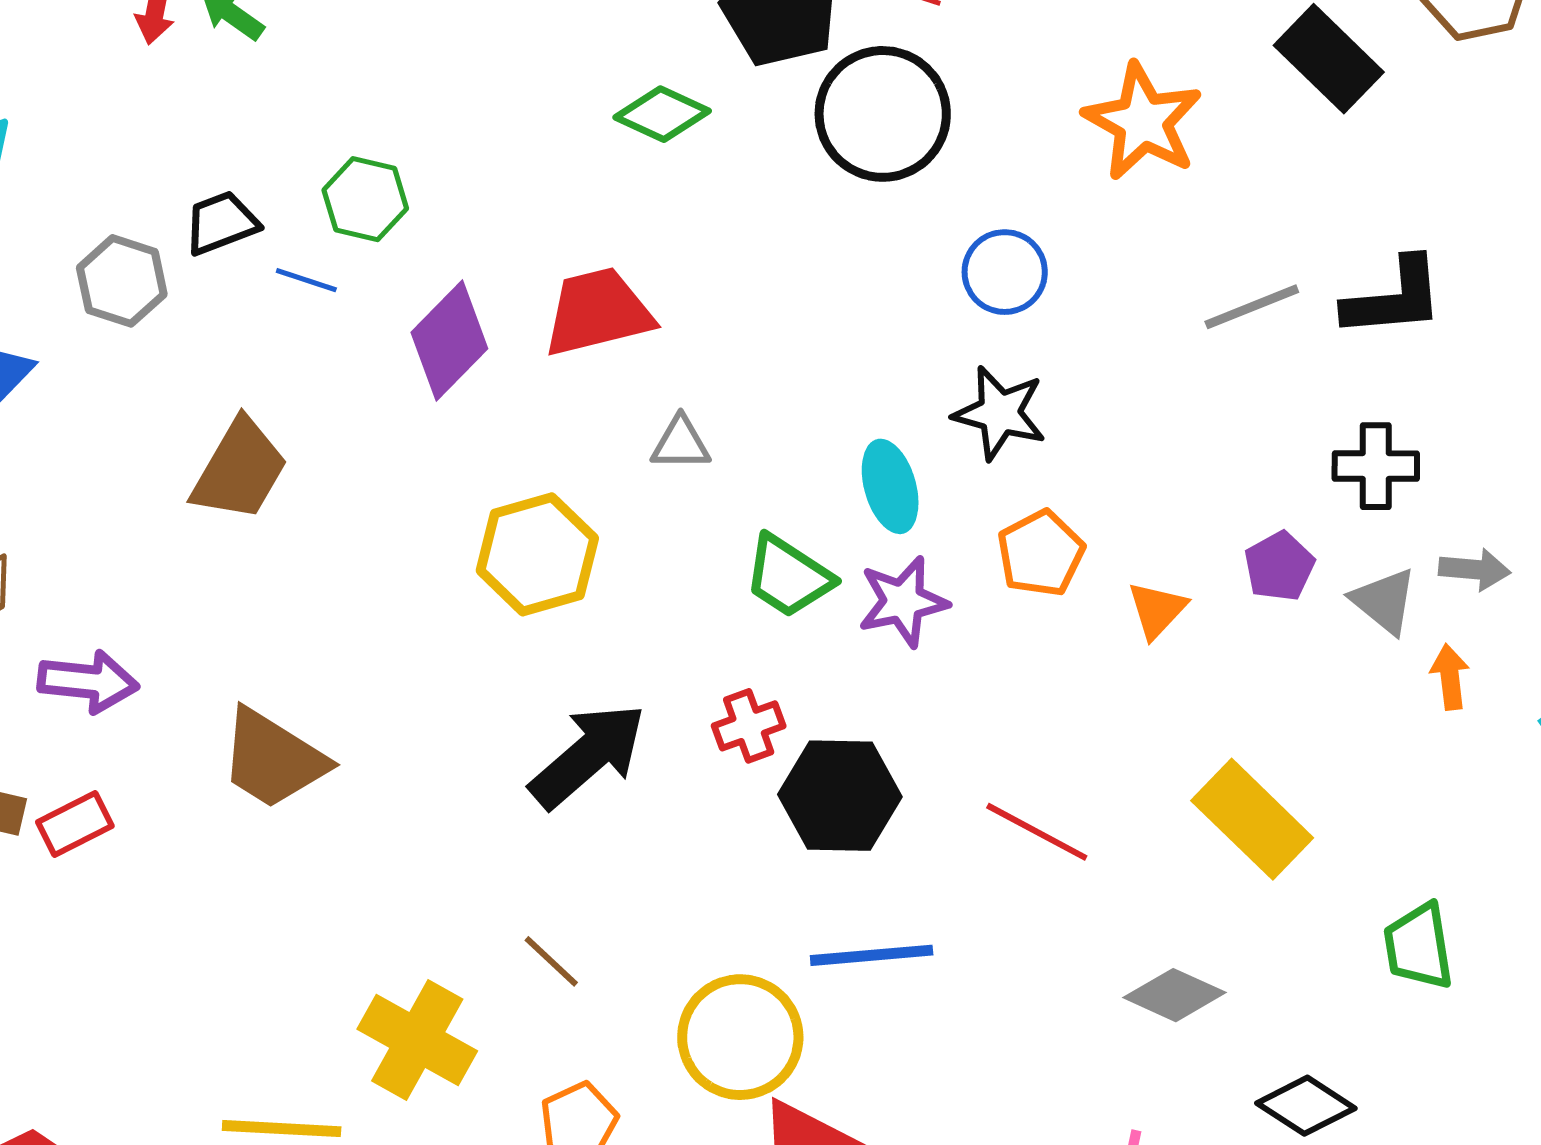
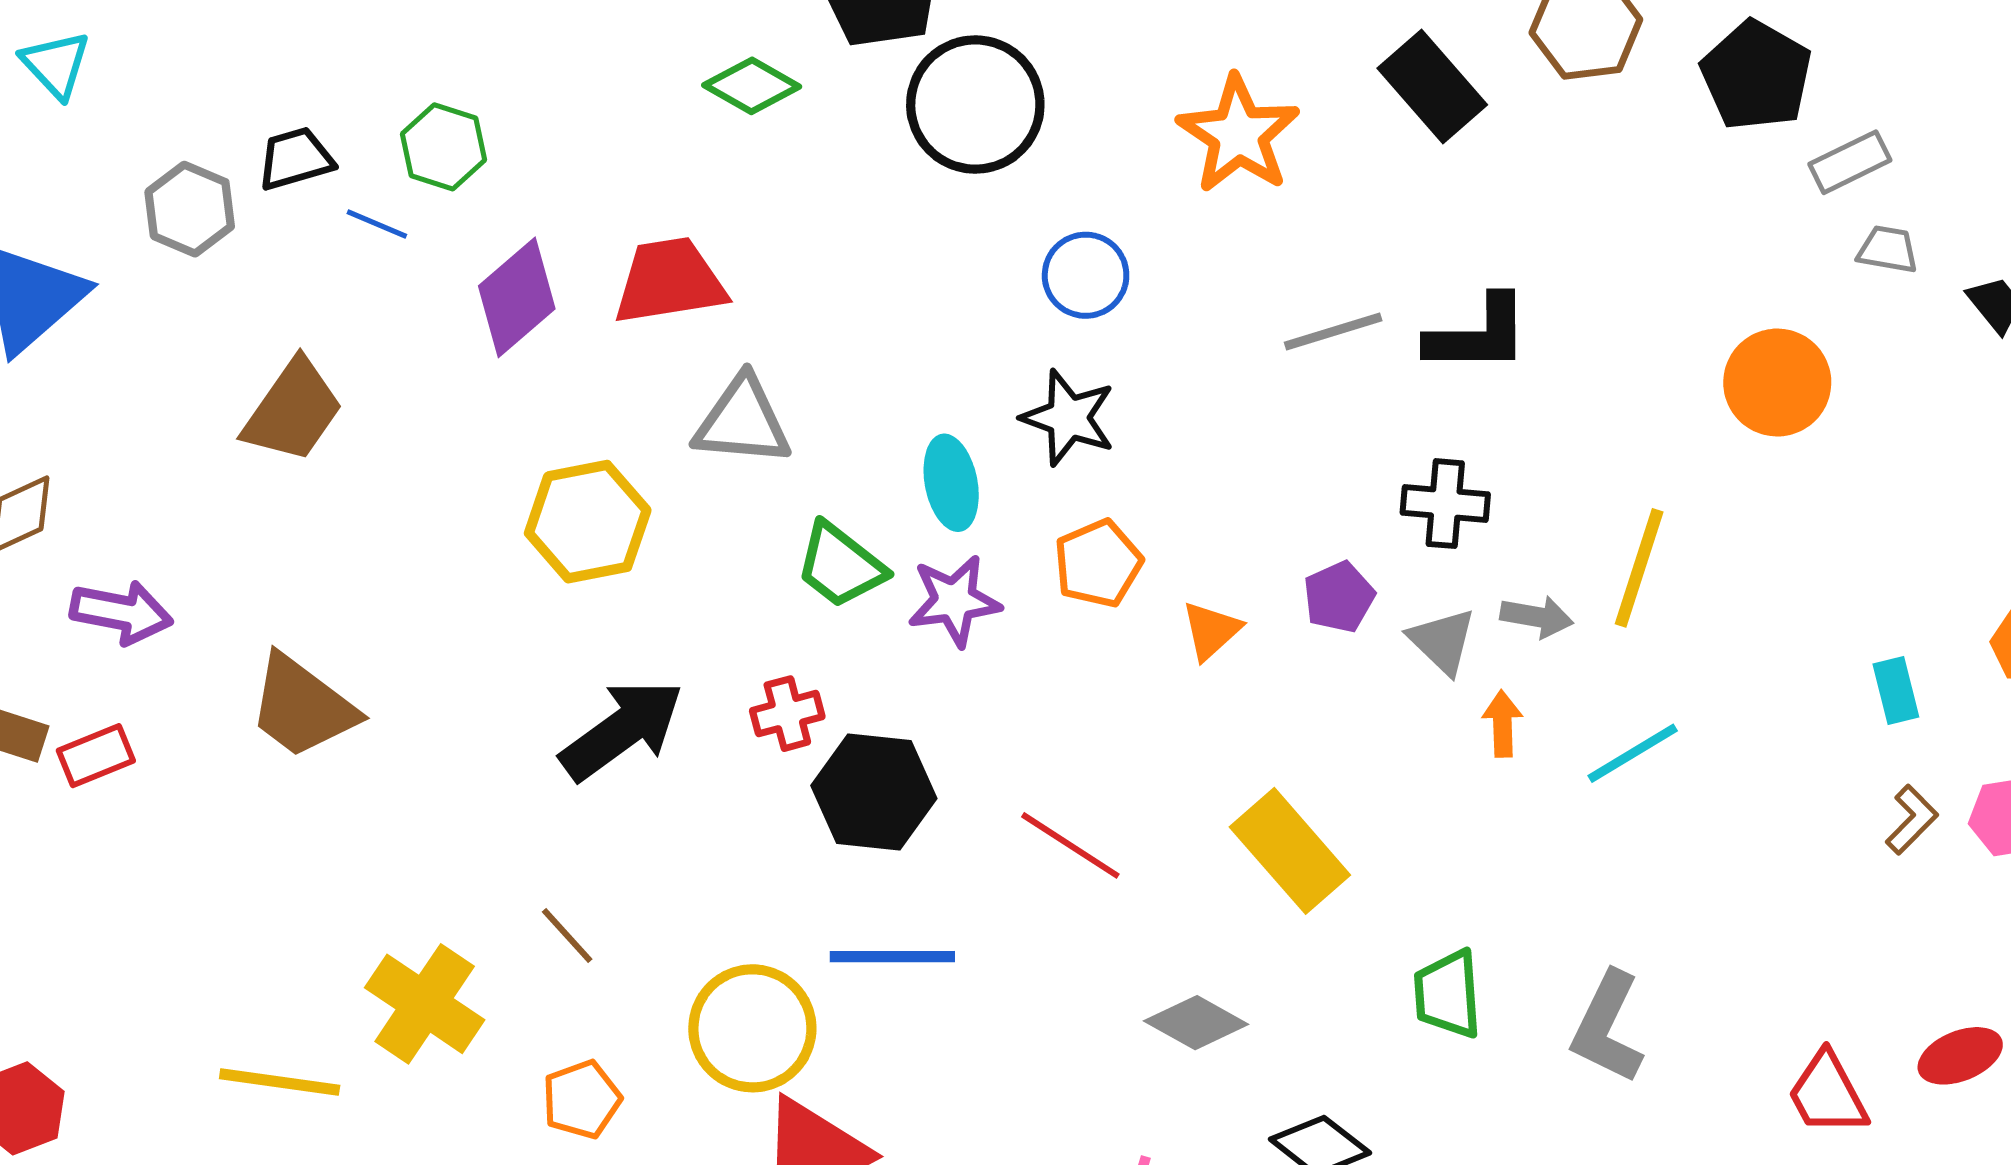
gray triangle: (681, 443) -> (742, 421), size x1.6

